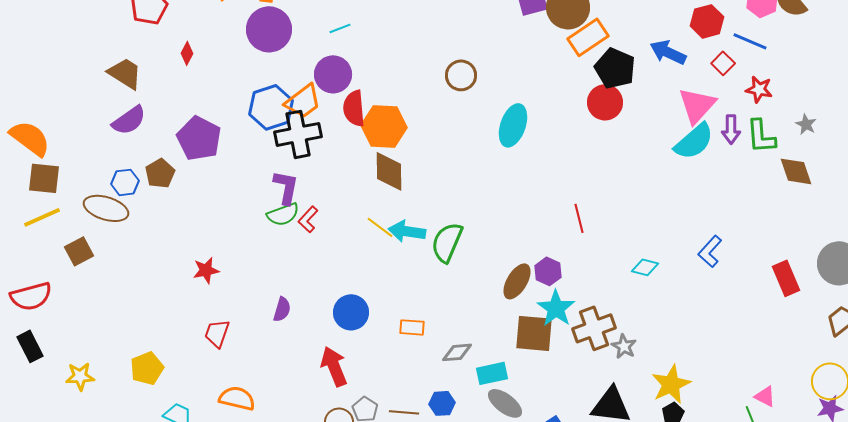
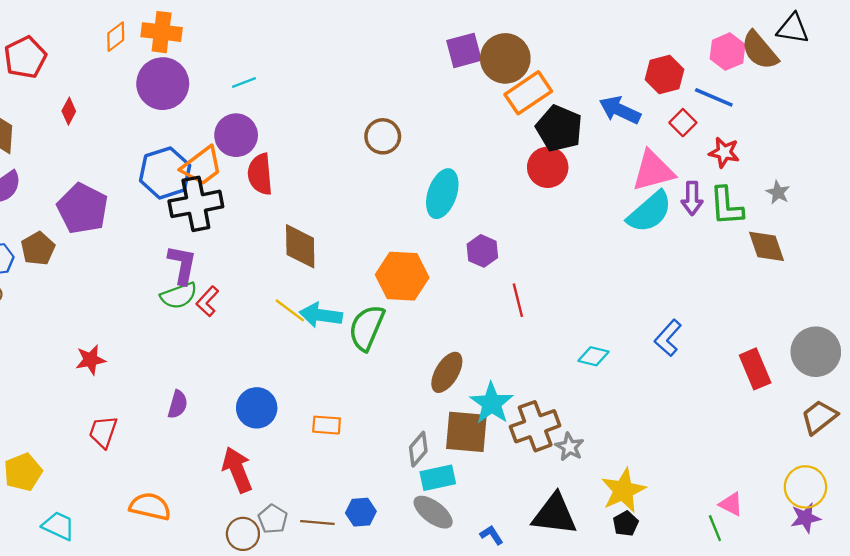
pink triangle: (697, 105) -> (653, 171), turned 33
orange hexagon: (384, 126) -> (402, 276), moved
purple hexagon: (548, 271) -> (482, 251), moved
gray diamond: (457, 352) -> (418, 449), moved, turned -44
cyan rectangle: (492, 373) -> (438, 478), moved
orange semicircle: (237, 398) -> (150, 506), moved

